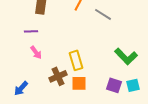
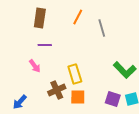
gray line: (103, 14) -> (102, 28), turned 42
purple line: (31, 31) -> (45, 45), moved

